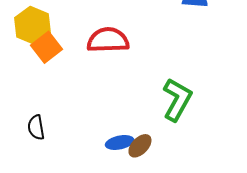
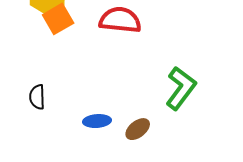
blue ellipse: (120, 142) -> (97, 121), moved

